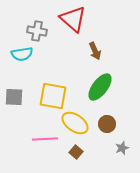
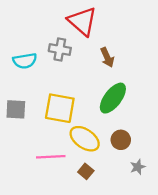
gray cross: (37, 31) -> (60, 50), moved

